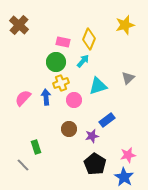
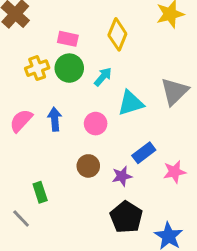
pink rectangle: (63, 42) -> (68, 39), moved
cyan arrow: (83, 61) -> (103, 77), moved
gray triangle: (128, 78) -> (174, 91), size x1.5
yellow cross: (61, 83) -> (37, 68), moved
pink star: (128, 155) -> (174, 172), moved

